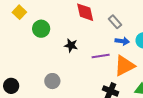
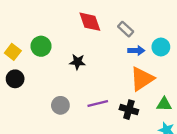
yellow square: (19, 12) -> (13, 52), moved
purple line: (101, 56) -> (98, 104), moved
black circle: (11, 86) -> (15, 79), moved

